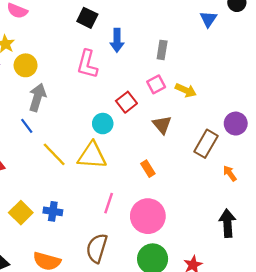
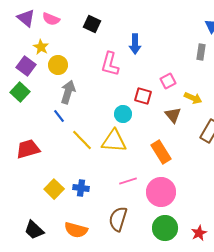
black square: (87, 18) -> (92, 24), moved
gray rectangle: (162, 50) -> (201, 52), moved
yellow arrow: (186, 90) -> (193, 98), moved
red square: (126, 102) -> (143, 96), turned -36
orange rectangle: (148, 169) -> (161, 152), size x1.6
pink line: (109, 203) -> (128, 181), turned 54

